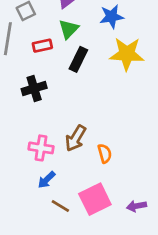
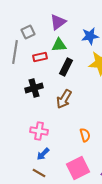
green triangle: (69, 29) -> (59, 45), turned 42
brown arrow: (76, 138) -> (64, 99), moved
brown line: (60, 206) -> (39, 173), moved

